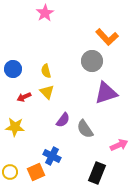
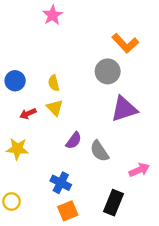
orange square: (36, 172) -> (68, 211), moved

